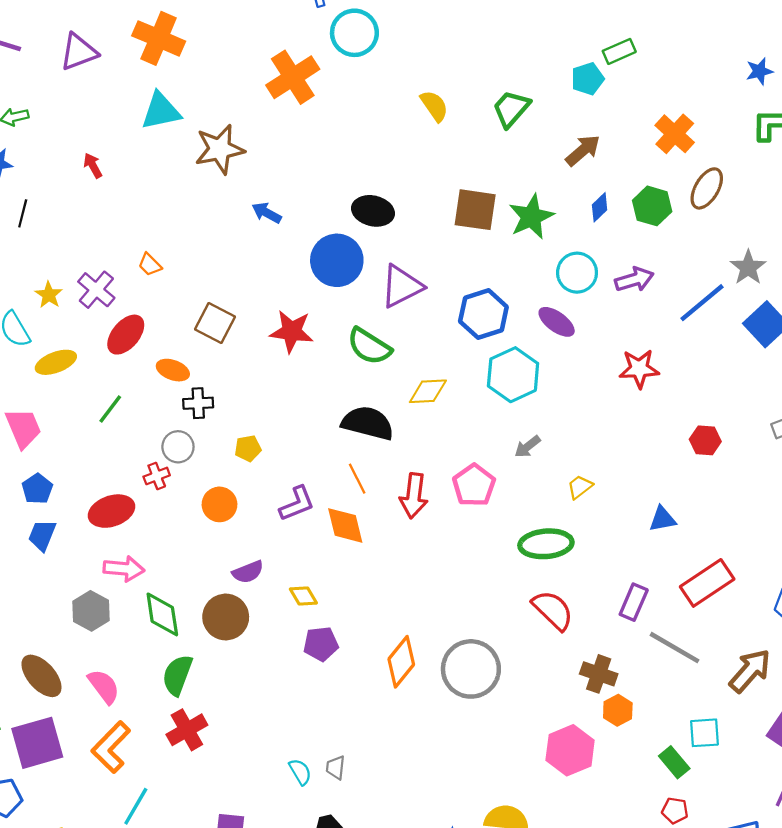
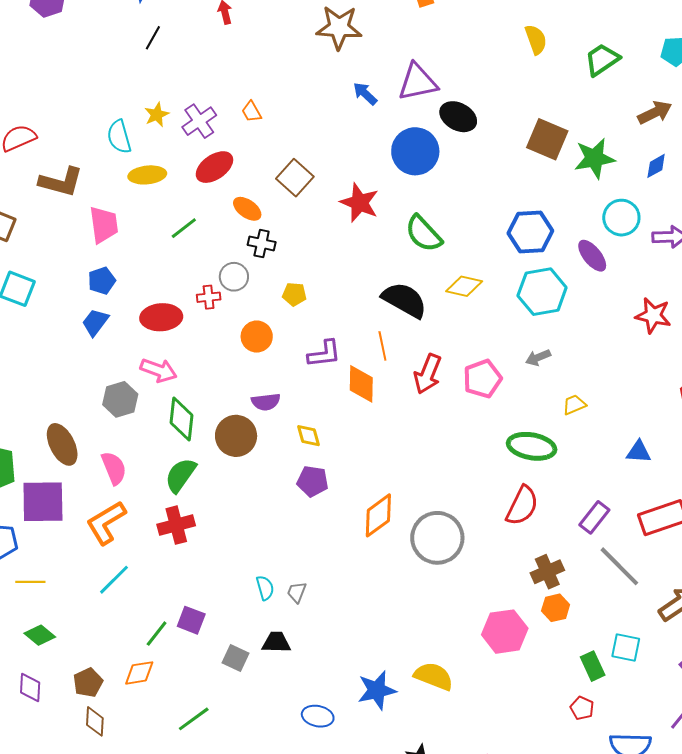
purple triangle: (402, 286) -> (418, 82), moved
red semicircle: (553, 610) -> (522, 506), turned 57
brown cross: (599, 674) -> (547, 572), turned 32

